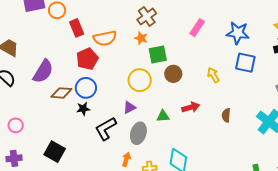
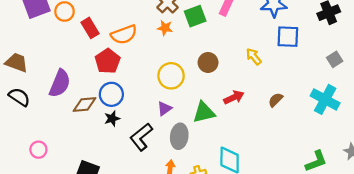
green square: (158, 55) -> (195, 16), moved
brown semicircle: (226, 115) -> (276, 100), turned 48
green triangle: (163, 116) -> (204, 112), size x1.5

